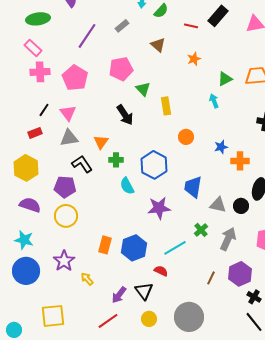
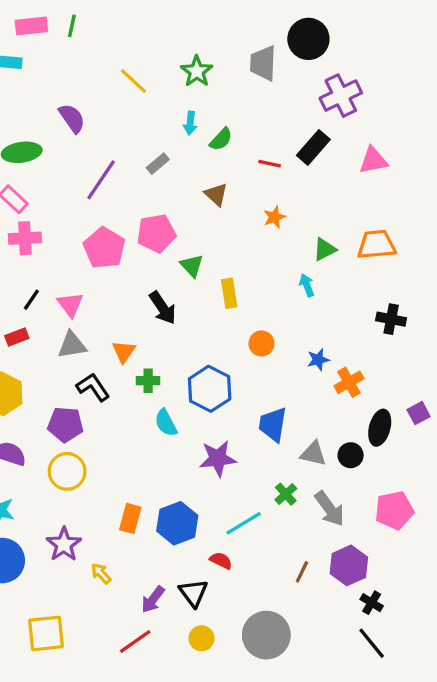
pink pentagon: (75, 78) -> (104, 248), moved
orange cross: (240, 161) -> (349, 382), turned -30
gray arrow: (228, 239) -> (330, 509), turned 120

